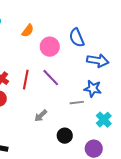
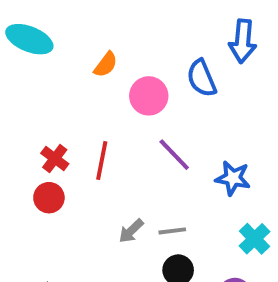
blue arrow: (98, 61) -> (243, 41), moved, turned 85
purple line: (51, 78) -> (174, 155), moved
gray line: (77, 103) -> (172, 231), moved

